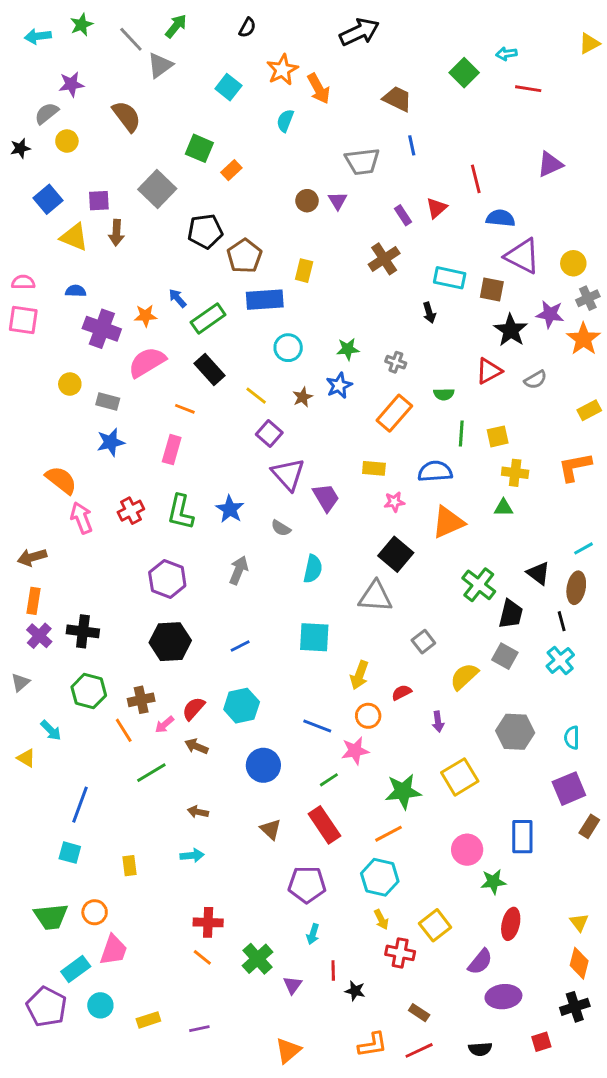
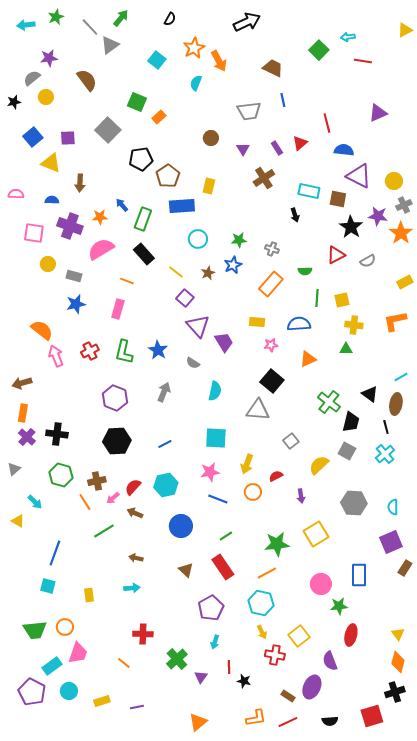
purple triangle: (338, 201) -> (243, 149), moved
brown arrow: (116, 233) -> (80, 183), moved
green rectangle: (208, 319) -> (143, 219), turned -35
pink square: (23, 320) -> (34, 233), moved
orange triangle: (448, 522) -> (308, 359), size x0.7
pink star: (355, 751) -> (210, 472), moved
purple pentagon: (307, 885) -> (211, 608), turned -30
orange line: (202, 957) -> (124, 663), moved
purple semicircle: (480, 962) -> (330, 661), turned 120
purple ellipse: (503, 997) -> (312, 687), moved, turned -60
red square: (541, 1042) -> (372, 716), size x1.6

